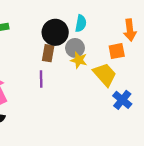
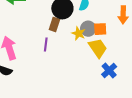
gray circle: (75, 48) -> (88, 29), moved
orange square: (117, 51) -> (100, 29), moved

